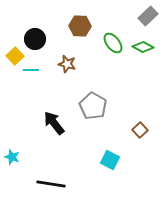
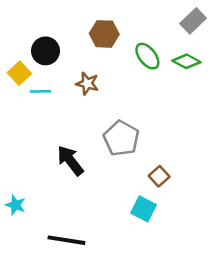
brown square: (140, 130) -> (159, 176), moved

